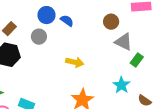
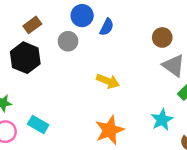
blue semicircle: (67, 21) -> (107, 27), turned 72

